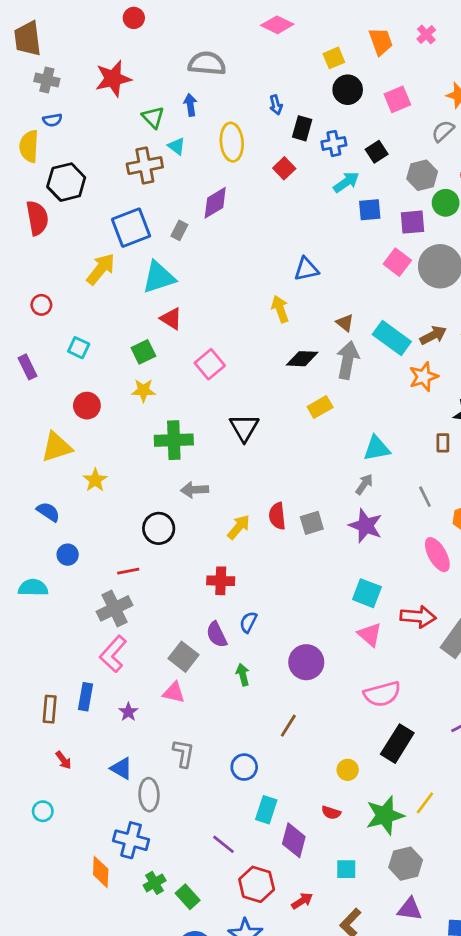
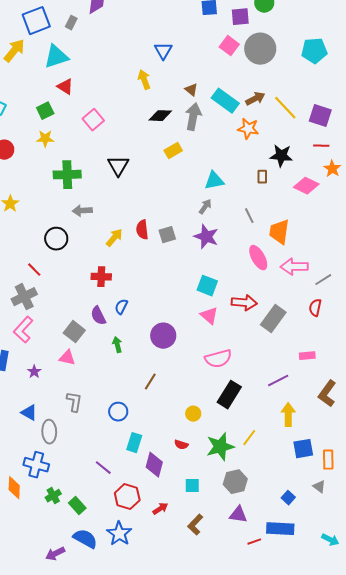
blue triangle: (306, 269) -> (163, 51), turned -48
orange star: (424, 377) -> (248, 129), turned 30
red line: (128, 571) -> (34, 270), turned 56

